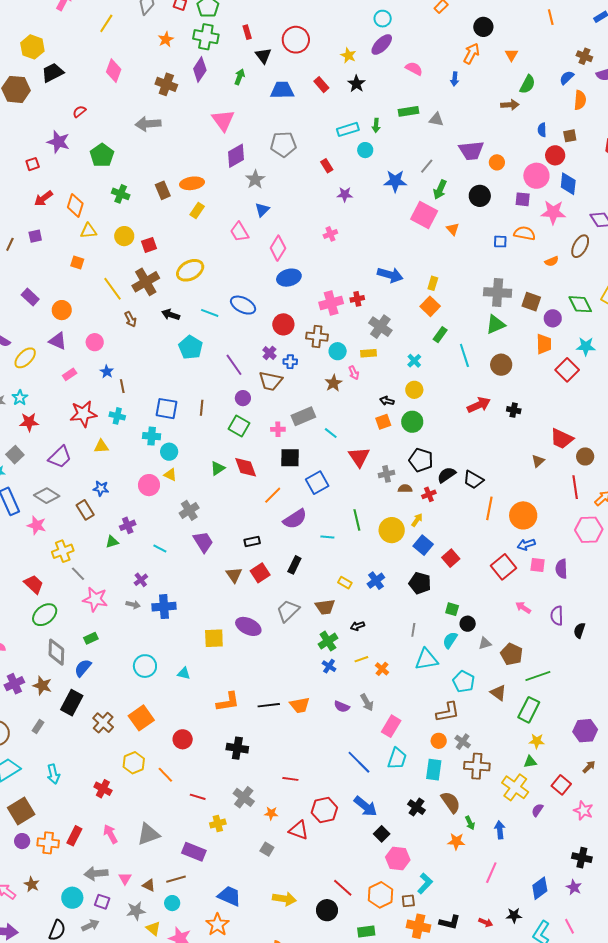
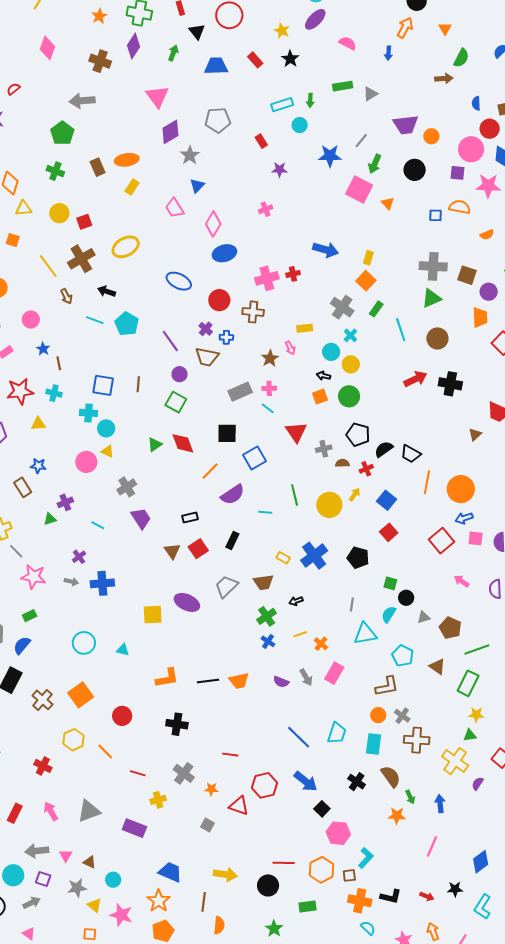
gray triangle: (436, 119) -> (370, 94), turned -42
green pentagon: (102, 155) -> (62, 133), moved
cyan line: (210, 313) -> (95, 320), moved
gray cross: (380, 327) -> (342, 307), moved
cyan circle: (338, 351) -> (331, 352), moved
black cross: (514, 410) -> (450, 384), size x1.6
pink cross: (278, 429) -> (269, 388), moved
blue square: (423, 545) -> (386, 500), moved
blue cross: (376, 581) -> (314, 556), size x1.5
pink rectangle: (391, 726) -> (334, 673), moved
brown line: (176, 879) -> (204, 902), moved, turned -66
red line: (343, 888) -> (284, 863), turned -40

